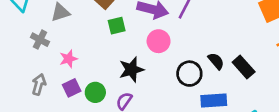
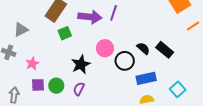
pink circle: (159, 41) -> (105, 48), moved
gray arrow: (39, 84) -> (14, 95), moved
purple square: (72, 88) -> (38, 85), turned 32

